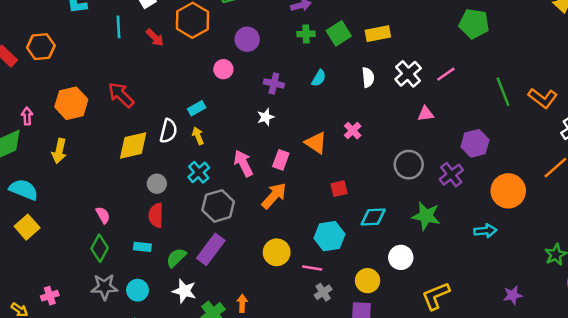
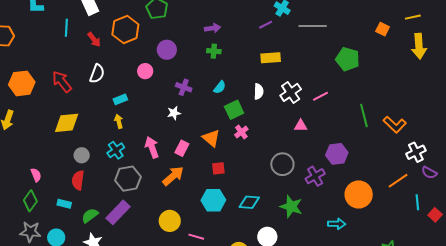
green square: (339, 33) -> (234, 110), moved
white semicircle: (168, 131) -> (97, 74), moved
red square: (339, 189) -> (218, 168), moved
cyan hexagon: (329, 236) -> (213, 200), moved

